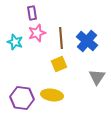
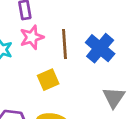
yellow square: (59, 64) -> (48, 80), moved

